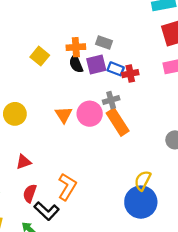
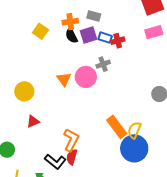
yellow circle: (15, 114) -> (24, 91), moved
orange rectangle: (118, 122) -> (117, 127), moved
red semicircle: (30, 193) -> (72, 157), moved

